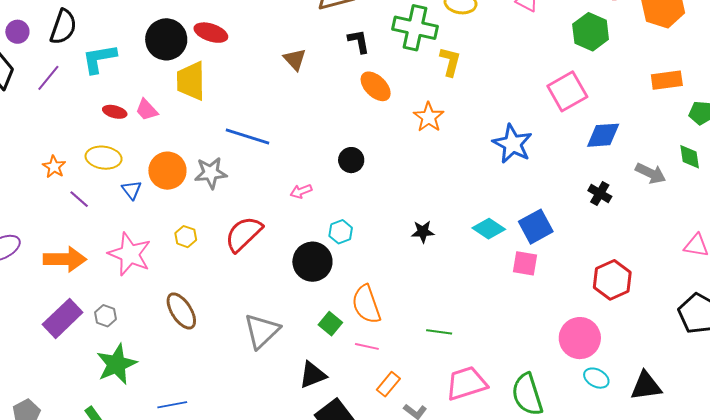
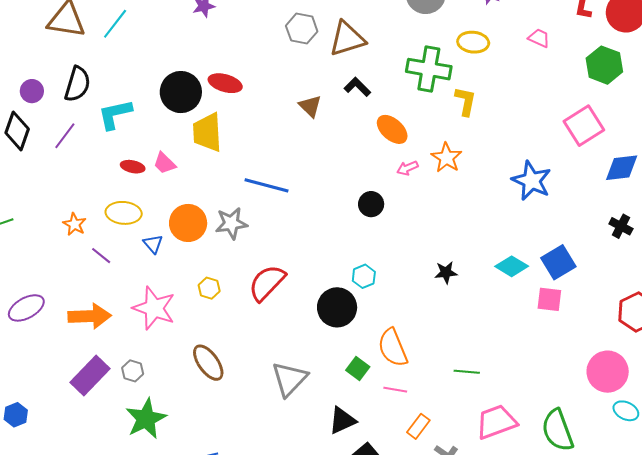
black L-shape: (359, 41) -> (357, 87), moved, turned -32
pink arrow: (301, 191) -> (407, 168), moved

